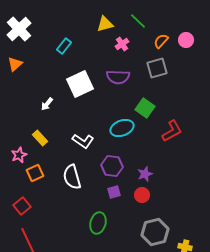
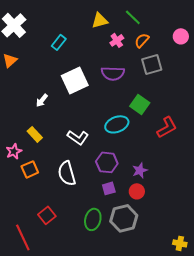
orange semicircle: (161, 41) -> (142, 40), moved
red square: (22, 206) -> (47, 215), moved
gray hexagon: (155, 232) -> (124, 218), moved

